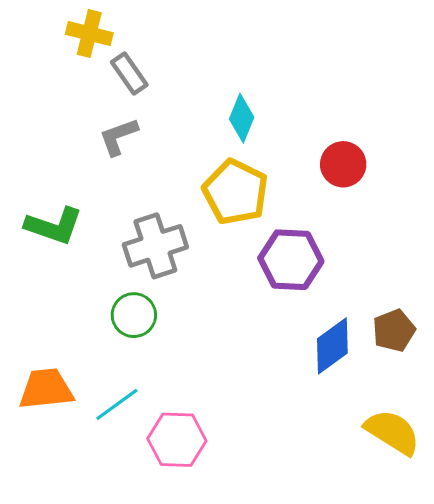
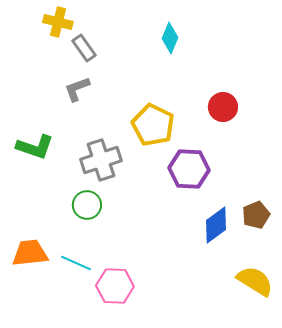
cyan diamond: (242, 118) -> (170, 38), moved
cyan line: (117, 404) -> (76, 263), turned 60

